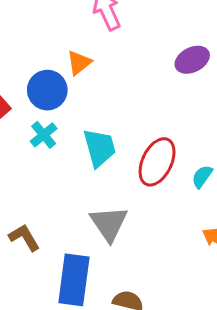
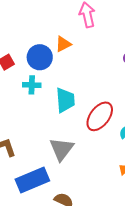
cyan cross: (44, 135) -> (32, 85), turned 30
blue rectangle: (74, 280) -> (32, 180), turned 48

